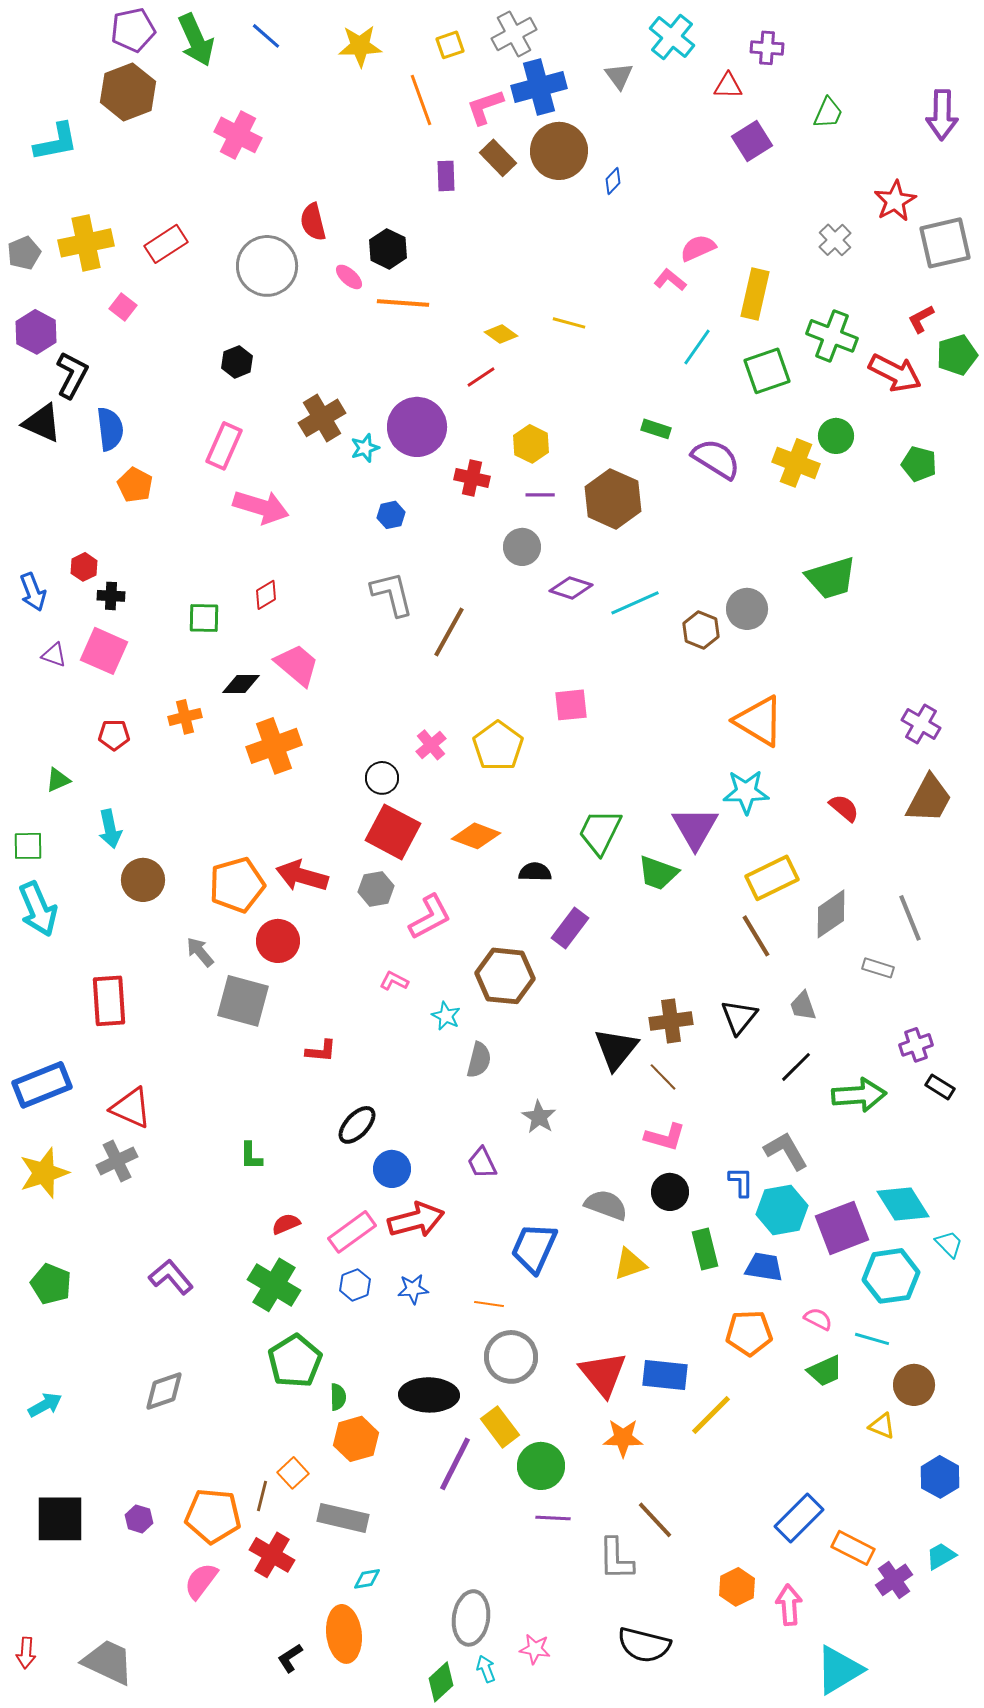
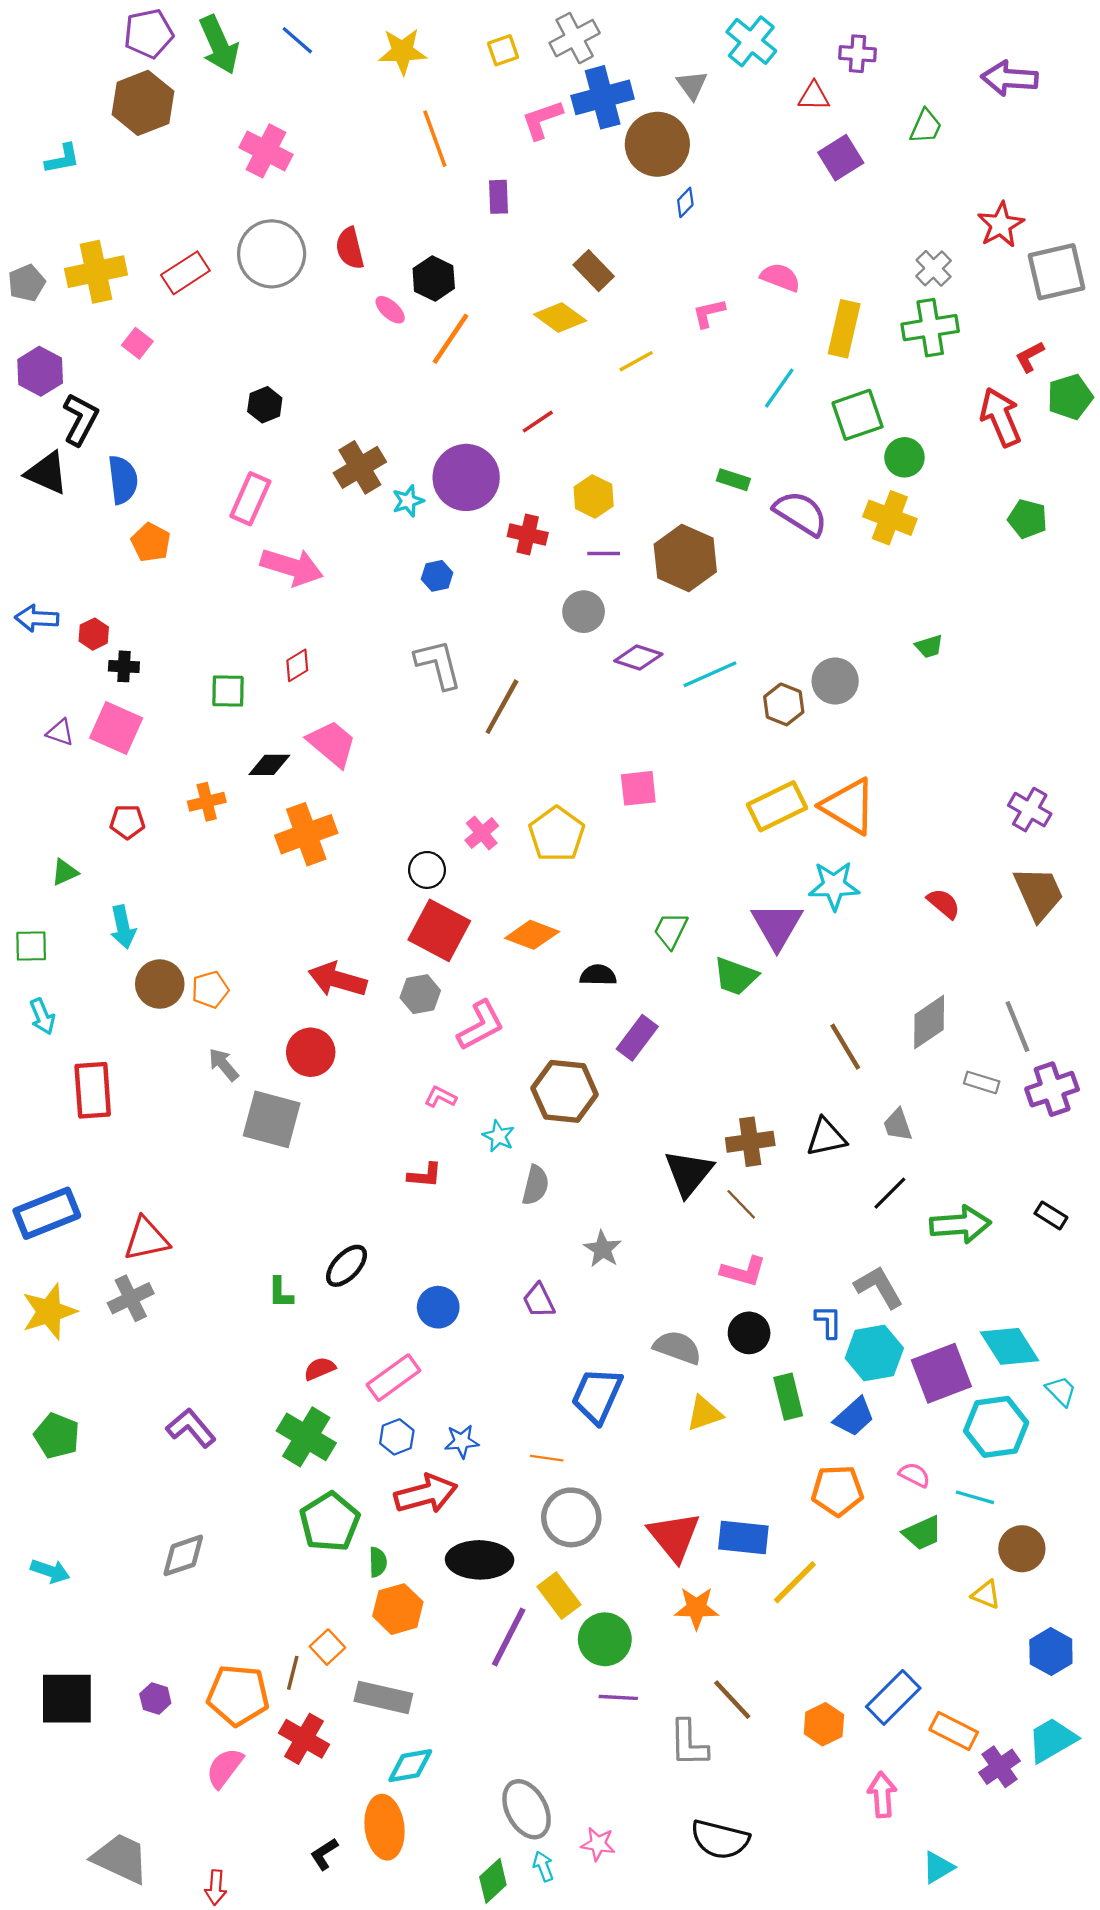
orange line: (421, 100) -> (435, 139), moved
purple arrow: (942, 115) -> (1010, 78), moved, turned 93
cyan L-shape: (56, 142) -> (62, 159), size x0.7
brown circle: (559, 151) -> (657, 144), moved
brown rectangle: (498, 158) -> (594, 271), moved
pink semicircle: (698, 248) -> (780, 277), turned 45
gray circle: (267, 266) -> (272, 254), moved
pink L-shape: (670, 280) -> (709, 313), moved, turned -52
orange line: (403, 303) -> (450, 339), turned -60
yellow line: (569, 323) -> (636, 361), turned -44
yellow diamond: (501, 334) -> (560, 318), moved, size x1.4
green cross: (832, 336) -> (930, 328), moved, turned -30
red arrow: (895, 373) -> (1001, 417), turned -140
green circle: (836, 436) -> (904, 457), moved
green trapezoid: (831, 578) -> (929, 646), size x0.5
blue arrow: (33, 592) -> (37, 618), moved, turned 114
brown trapezoid: (929, 799) -> (1039, 893), turned -52
green trapezoid: (600, 832) -> (671, 930), size x0.7
yellow rectangle: (772, 878) -> (777, 806), moved
orange pentagon: (237, 885) -> (210, 990), moved, size x0.6
cyan arrow: (38, 909) -> (42, 1016), size x0.6
red rectangle: (109, 1001) -> (93, 1090), moved
black triangle: (739, 1017) -> (826, 1137), turned 39
purple cross: (916, 1045) -> (1052, 1089), moved, size x1.4
red L-shape: (321, 1051) -> (425, 1175), moved
red triangle: (131, 1108) -> (146, 1239), turned -36
black ellipse: (357, 1125) -> (346, 1266), moved
red arrow: (416, 1220) -> (426, 1494), moved
blue trapezoid: (764, 1267) -> (854, 1417), turned 129
cyan arrow: (45, 1405) -> (50, 1571), turned 48
cyan trapezoid: (941, 1556) -> (1052, 1740), size x1.5
cyan diamond: (367, 1579) -> (410, 1766), size x1.5
orange hexagon: (737, 1587) -> (824, 1724), moved
gray ellipse: (471, 1618) -> (527, 1809), turned -36
red arrow: (26, 1653) -> (216, 1888), moved
cyan triangle: (839, 1670) -> (938, 1867), size x0.6

